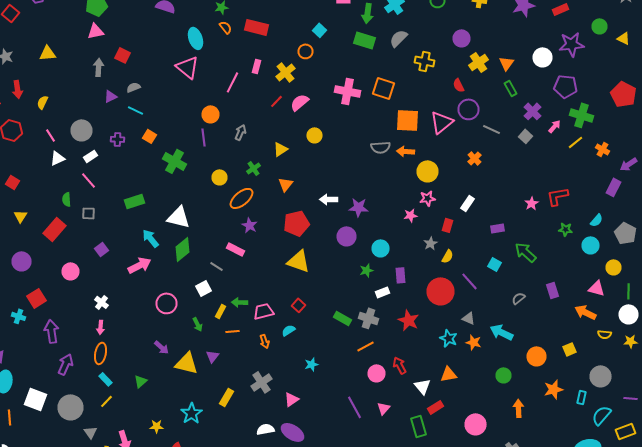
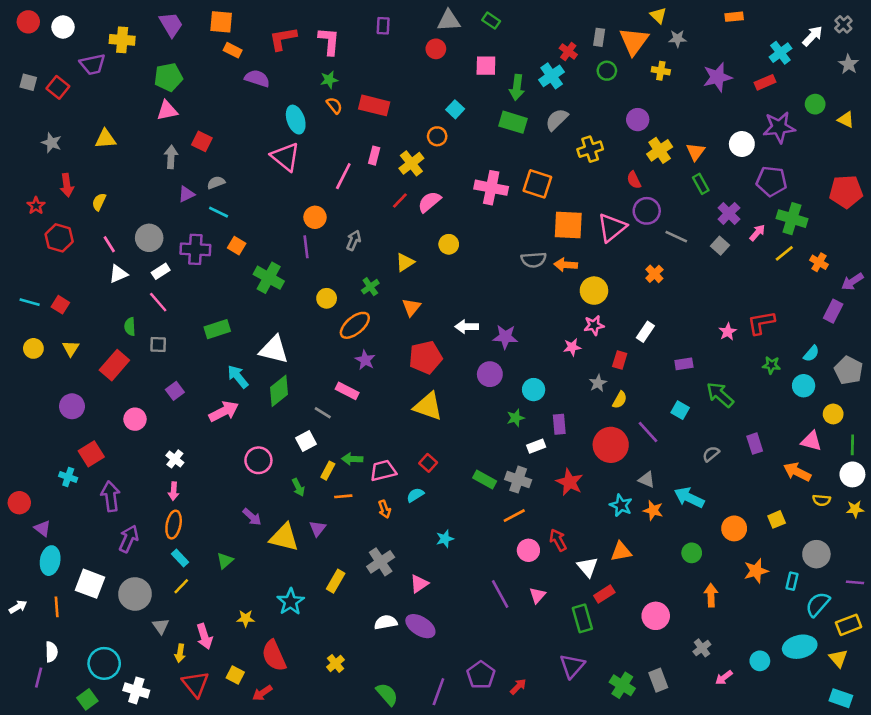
yellow cross: (424, 61) -> (590, 149), turned -30
red pentagon: (624, 94) -> (846, 192), turned -30
purple cross: (118, 139) -> (195, 249), size x1.6

